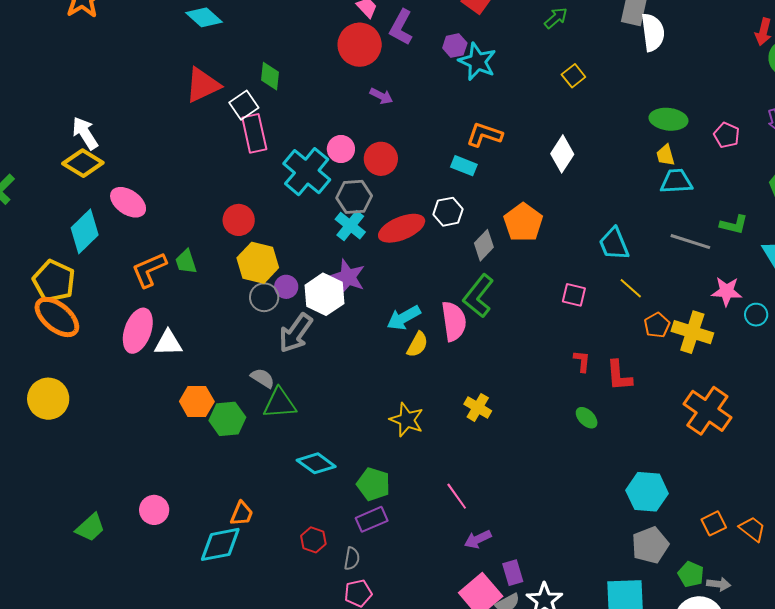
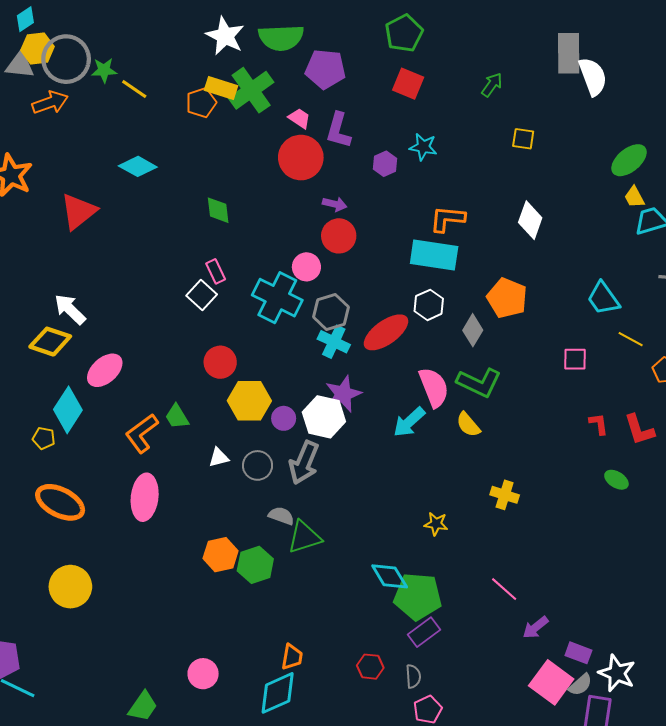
purple hexagon: (455, 46) -> (385, 164), moved
cyan star: (477, 62) -> (423, 147), size x0.7
yellow square: (573, 76) -> (523, 139), turned -30
red triangle: (203, 85) -> (78, 211), moved
white square: (244, 105) -> (202, 295), moved
green ellipse: (668, 119) -> (629, 160), turned -33
white arrow: (85, 133) -> (70, 309), moved
pink rectangle: (254, 133) -> (216, 271), size x0.6
red circle: (381, 159) -> (339, 236), moved
cyan rectangle: (464, 166) -> (434, 255), size x1.8
pink ellipse: (128, 202) -> (105, 370), turned -63
purple star: (348, 277) -> (343, 394), turned -30
yellow pentagon: (54, 281) -> (44, 438), moved, size x0.5
green L-shape: (478, 296) -> (479, 383), turned -90
gray circle: (264, 297) -> (258, 465), moved
pink semicircle: (454, 321) -> (434, 387), moved
white triangle: (168, 343) -> (219, 457), moved, size x0.7
yellow semicircle: (417, 344) -> (468, 425), moved, turned 124
yellow star: (407, 420) -> (436, 524), size x0.7
cyan diamond: (316, 463) -> (390, 576), moved, turned 36
green pentagon: (373, 484) -> (418, 596), size x1.4
purple rectangle: (513, 573) -> (578, 653), turned -40

